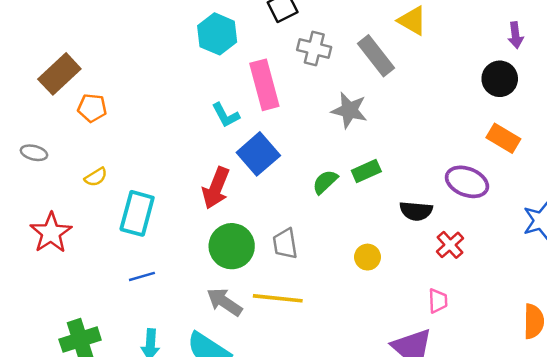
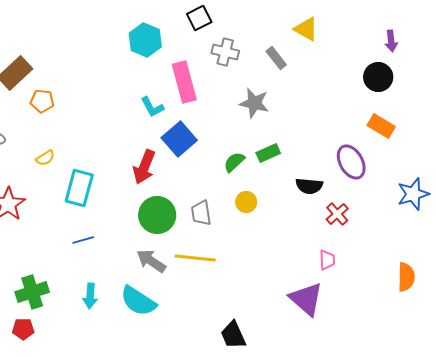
gray rectangle: (376, 56) -> (276, 58), size x0.7
purple ellipse: (467, 182) -> (351, 162), turned 40
yellow circle: (368, 257) -> (246, 202), moved

